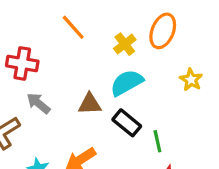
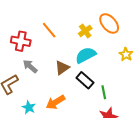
orange line: (73, 27) -> (49, 30), moved
orange ellipse: (163, 31) -> (109, 23), turned -65
brown triangle: (90, 104) -> (62, 68), turned -35

